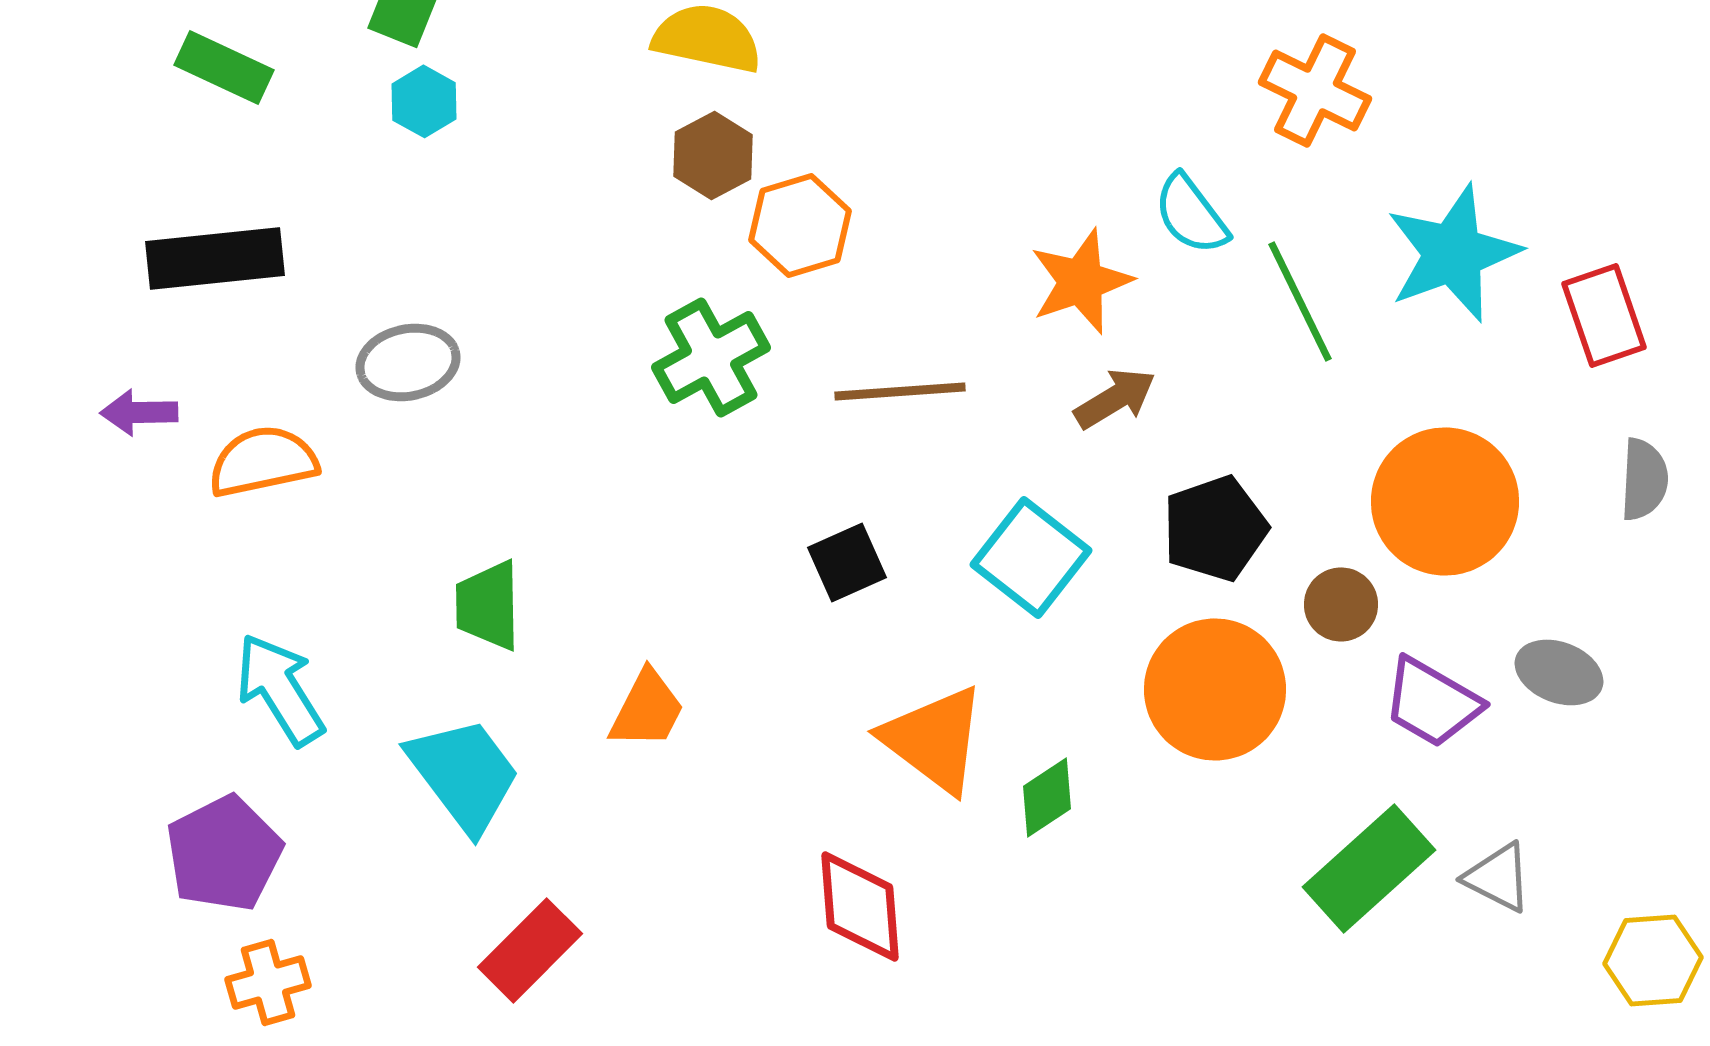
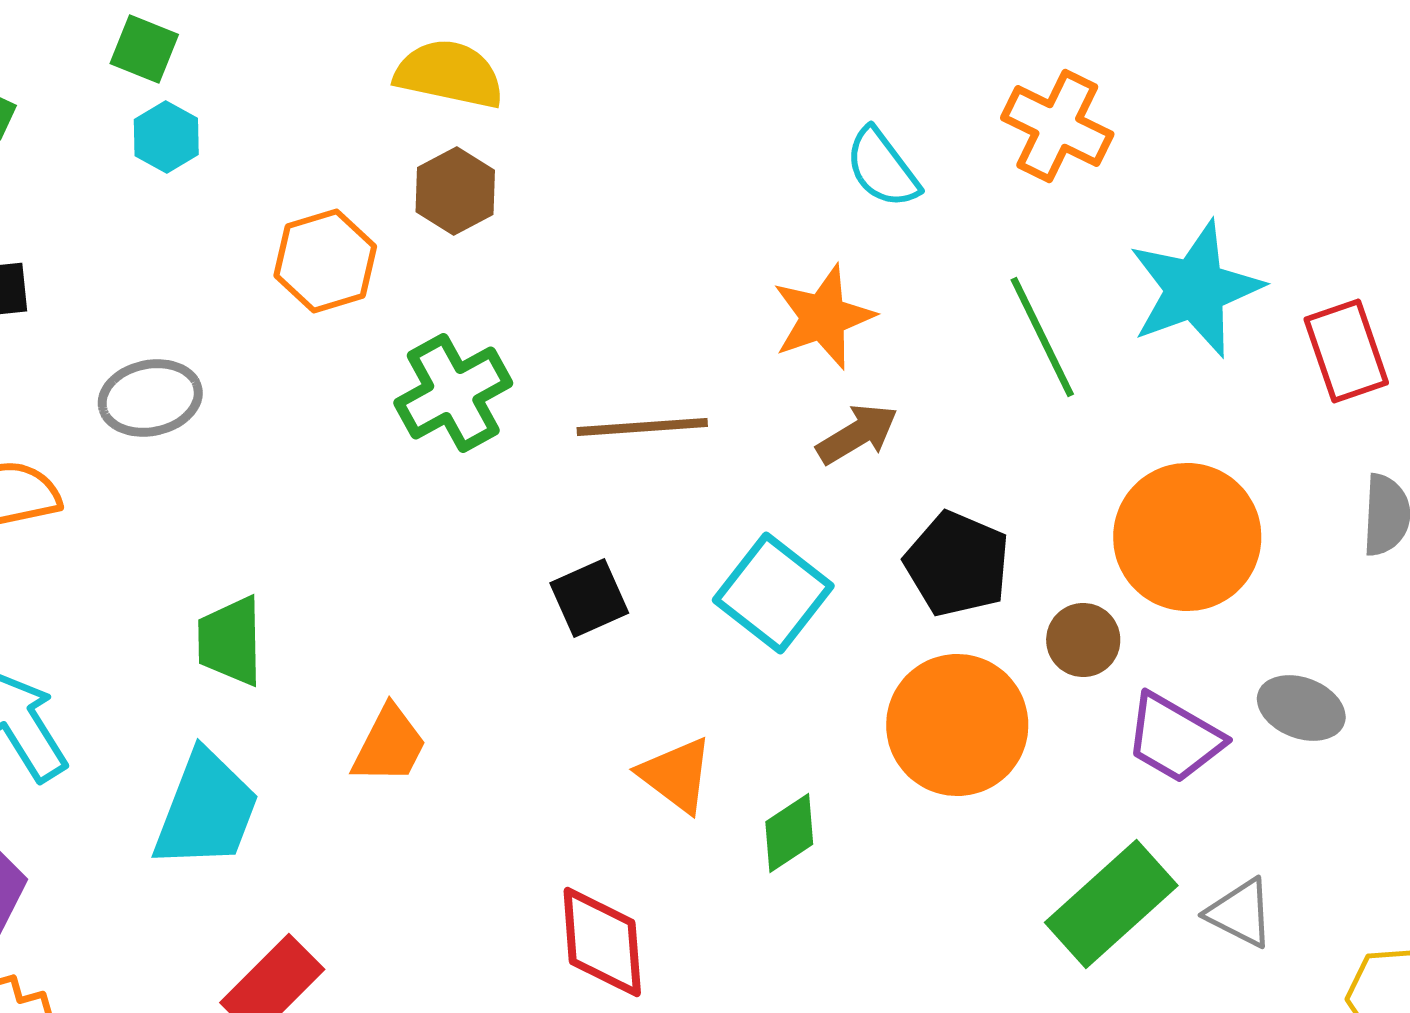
cyan semicircle: (1191, 214) -> (882, 168), moved
orange hexagon: (800, 225) -> (325, 261), moved
black pentagon: (1215, 528) -> (957, 564), turned -30
orange triangle: (934, 739) -> (676, 775), size x0.7
cyan trapezoid: (464, 774) -> (206, 810), turned 58

